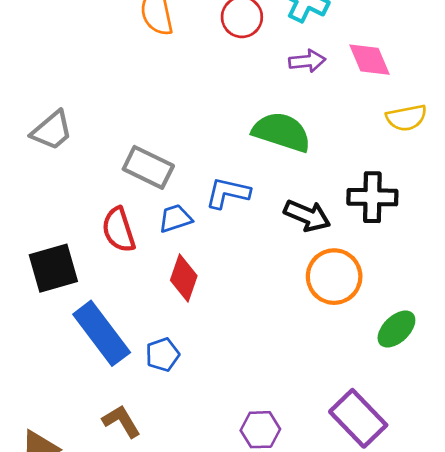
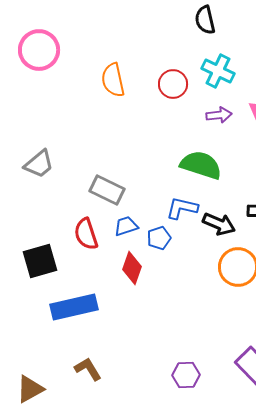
blue L-shape: (228, 193) -> (182, 208), moved
blue rectangle: (102, 333) -> (74, 307), turned -66
blue pentagon: (163, 355) -> (159, 238), moved

